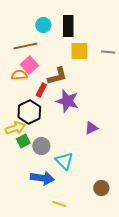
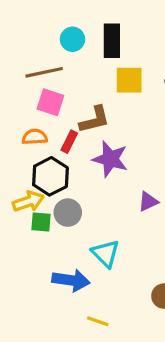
pink square: (29, 65) -> (50, 102), turned -30
orange semicircle: (19, 75) -> (35, 137), moved
green square: (23, 141) -> (41, 222), turned 32
gray circle: (41, 146) -> (68, 213), moved

